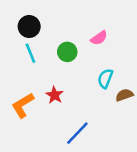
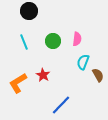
black circle: (29, 26) -> (29, 11), moved
pink semicircle: (99, 38) -> (77, 39), moved, turned -48
brown semicircle: (124, 95) -> (98, 75), turned 80

